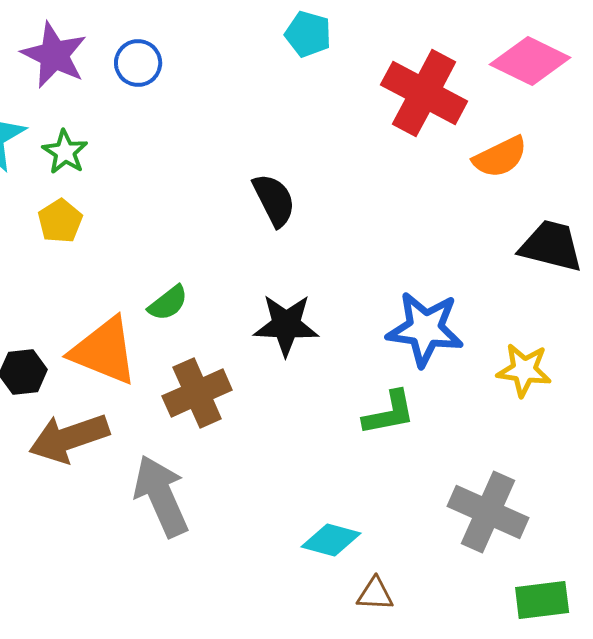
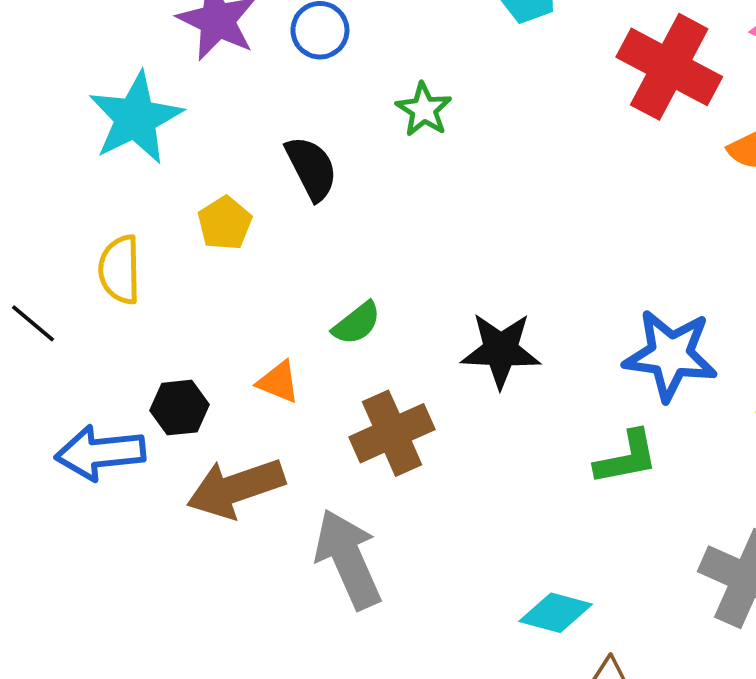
green star: (65, 152) -> (424, 110), moved
black semicircle: (274, 200) -> (311, 168), moved
orange triangle: (104, 351) -> (278, 382), size x0.5

